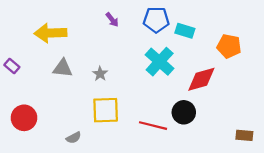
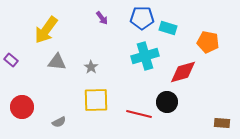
yellow arrow: (50, 33) -> (46, 30), turned -52
cyan cross: (160, 62) -> (145, 56), turned 32
gray semicircle: (74, 138) -> (59, 122), moved

